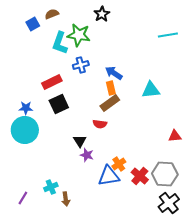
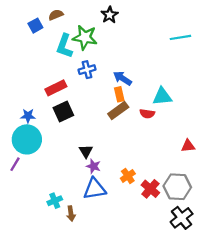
red semicircle: (100, 124) -> (147, 114), moved
blue triangle: (109, 176) -> (95, 189), moved
purple line: (23, 198) -> (15, 164), moved

